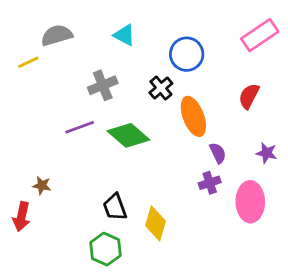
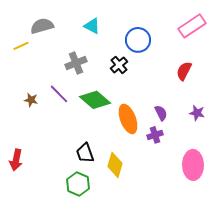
orange ellipse: (193, 116) -> (128, 119), moved
purple line: (80, 127) -> (59, 94), turned 65
brown star: (42, 185) -> (31, 100), moved
pink ellipse: (250, 202) -> (193, 165), moved

